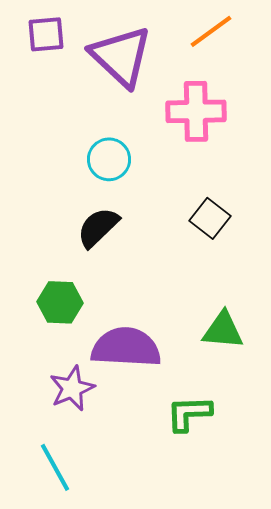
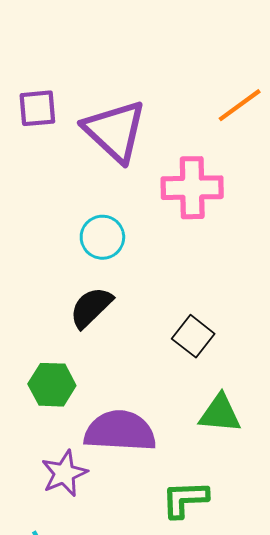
orange line: (211, 31) -> (240, 105), moved
black square: (210, 218) -> (193, 336), moved

